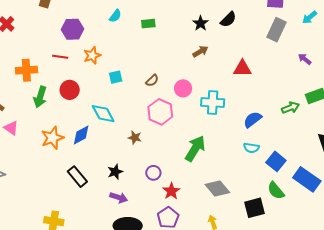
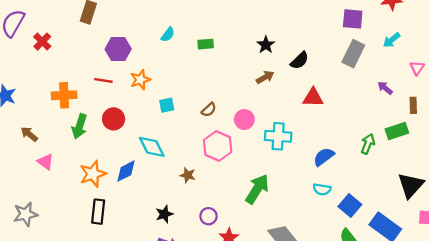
black semicircle: (228, 20) -> (300, 60), moved
green arrow: (291, 108) -> (368, 144), turned -48
black rectangle: (77, 177) -> (98, 212), moved, turned 45

